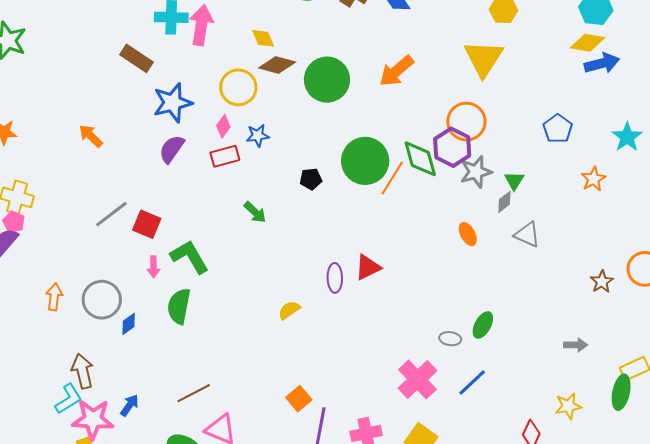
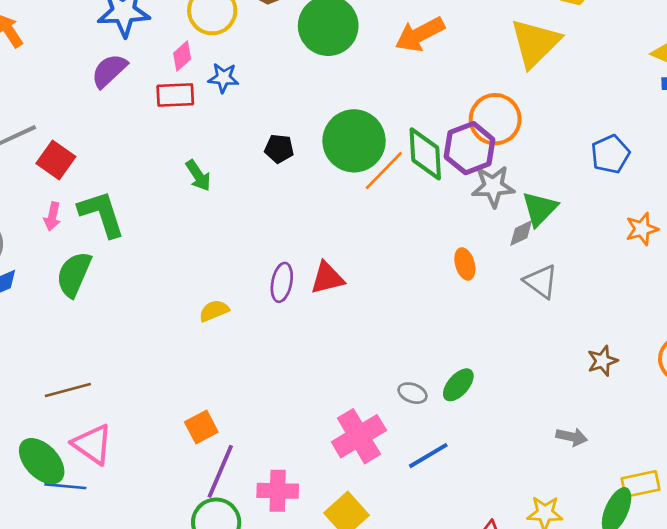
green triangle: (514, 181) -> (540, 209), size x1.4
brown star: (602, 282) -> (602, 361), moved

